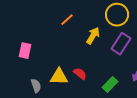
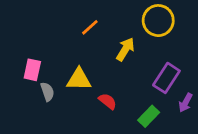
purple rectangle: (121, 44) -> (166, 78), moved
yellow triangle: (59, 77) -> (79, 79), moved
gray semicircle: (36, 86) -> (47, 92), moved

